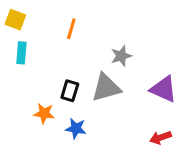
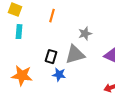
orange star: (44, 113) -> (22, 76), moved, size x1.5
blue star: (76, 128) -> (59, 75), moved

